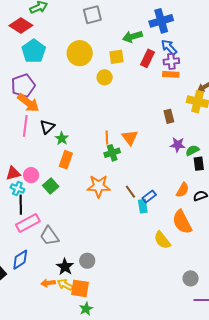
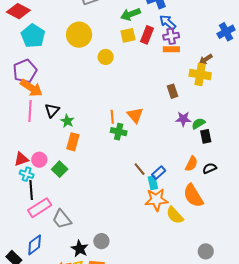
yellow square: (117, 57) -> (128, 35), moved
green cross: (112, 153) -> (119, 132), turned 35
orange star: (99, 186) -> (156, 200), moved

